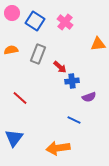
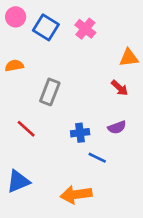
gray rectangle: (38, 54) -> (50, 92), moved
red arrow: (60, 67) -> (120, 88), moved
blue cross: (72, 81) -> (80, 133), moved
blue triangle: (14, 138) -> (18, 181), turned 30

